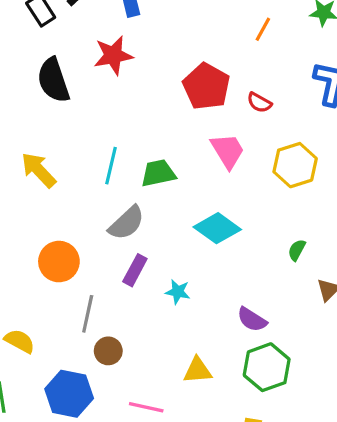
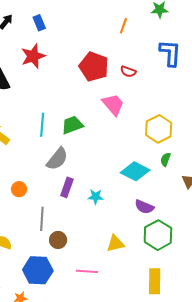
yellow hexagon: (295, 165) -> (159, 129), moved
cyan diamond: (217, 228) -> (135, 171), moved
orange circle: (59, 262) -> (19, 189), size x0.6

